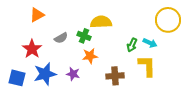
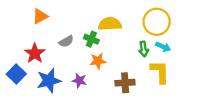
yellow circle: (168, 20) -> (157, 22), moved
green arrow: (132, 45) -> (144, 49), turned -32
blue square: (17, 78) -> (16, 74), moved, turned 30

